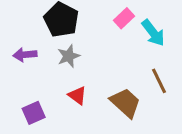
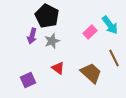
pink rectangle: (124, 18) -> (90, 32), moved
purple arrow: (25, 55) -> (32, 36), moved, turned -70

